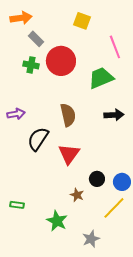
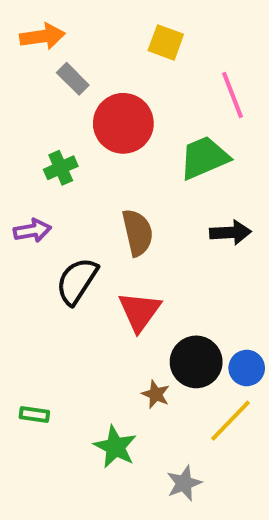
green cross: (31, 65) -> (61, 168), moved, turned -35
black circle: (97, 179) -> (196, 362), size x1.6

